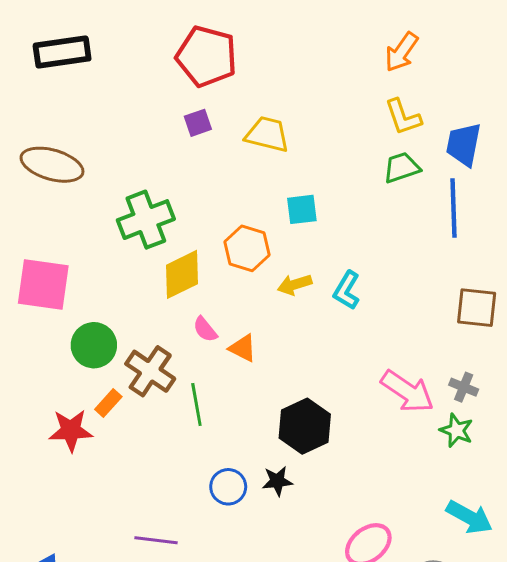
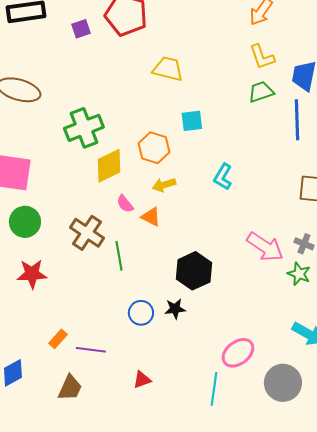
purple square: (198, 123) -> (81, 29), moved
yellow arrow: (295, 285) -> (164, 185), moved
green circle: (94, 345) -> (25, 222), moved
orange rectangle: (108, 403) -> (58, 339), moved

